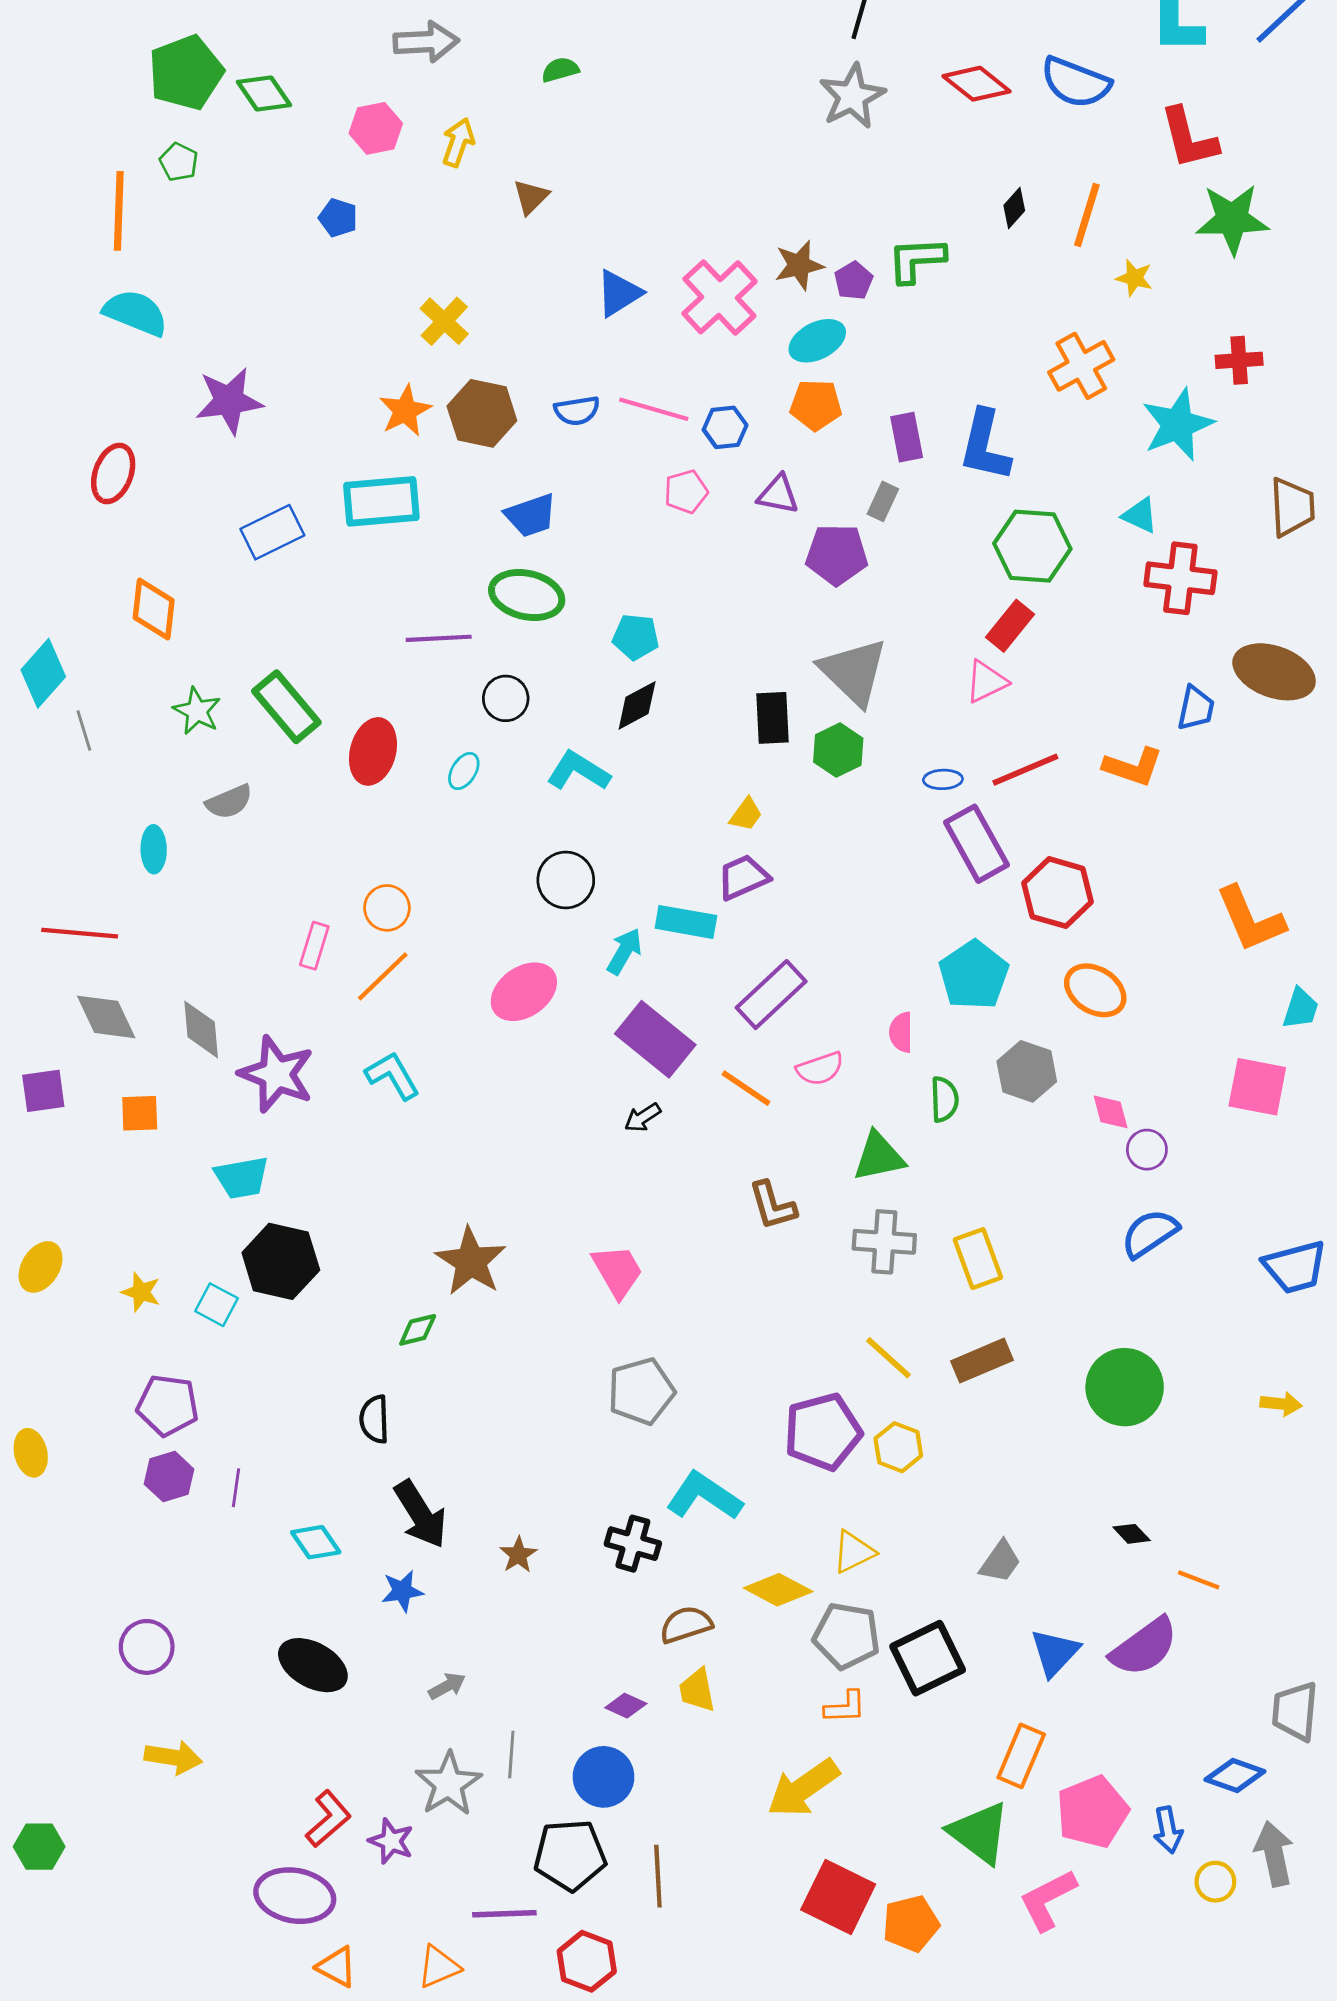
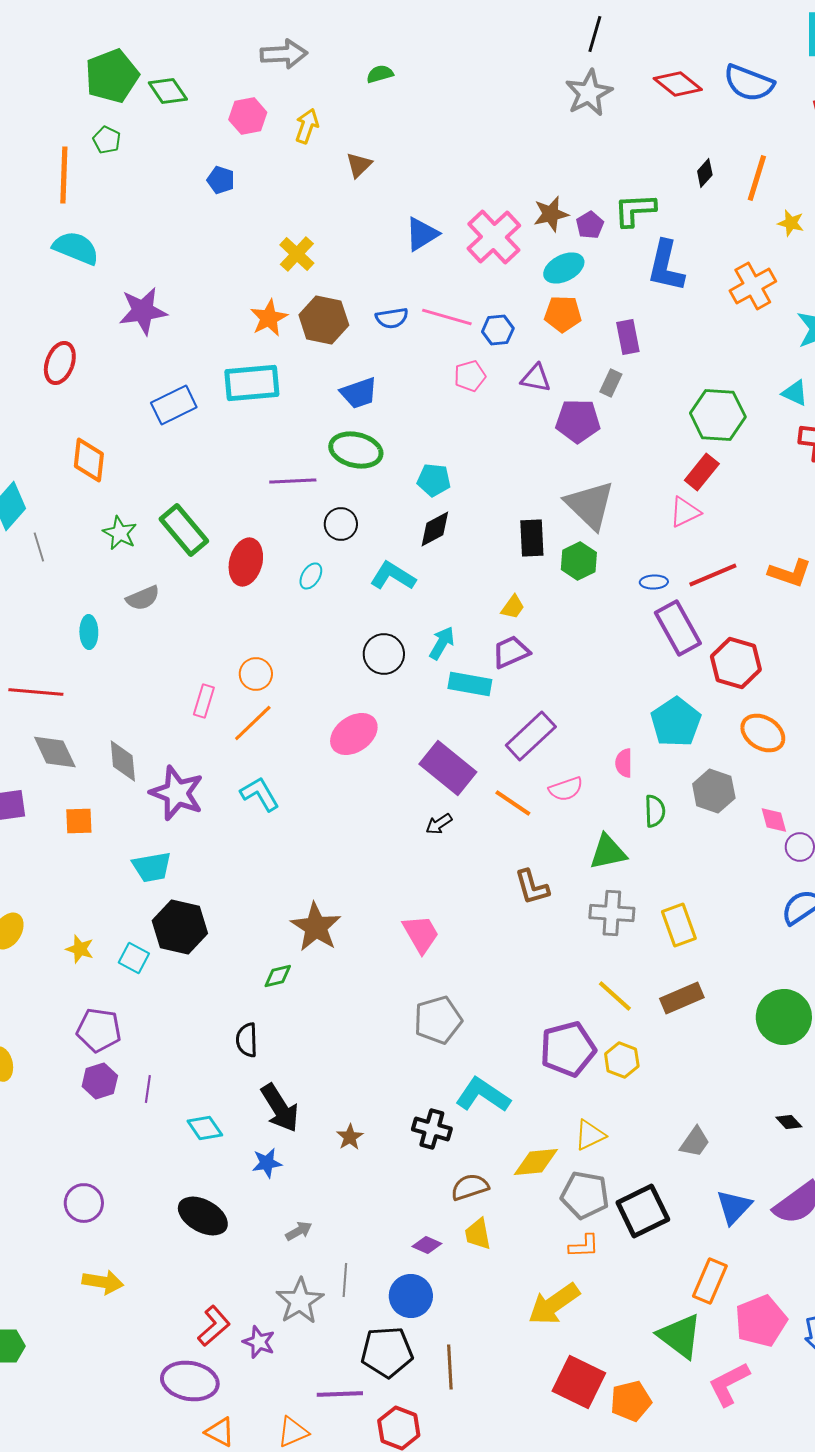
blue L-shape: (985, 446) -> (666, 266), moved
cyan arrow: (624, 951) -> (442, 643), moved
yellow diamond: (778, 1590) -> (536, 1162), turned -33

